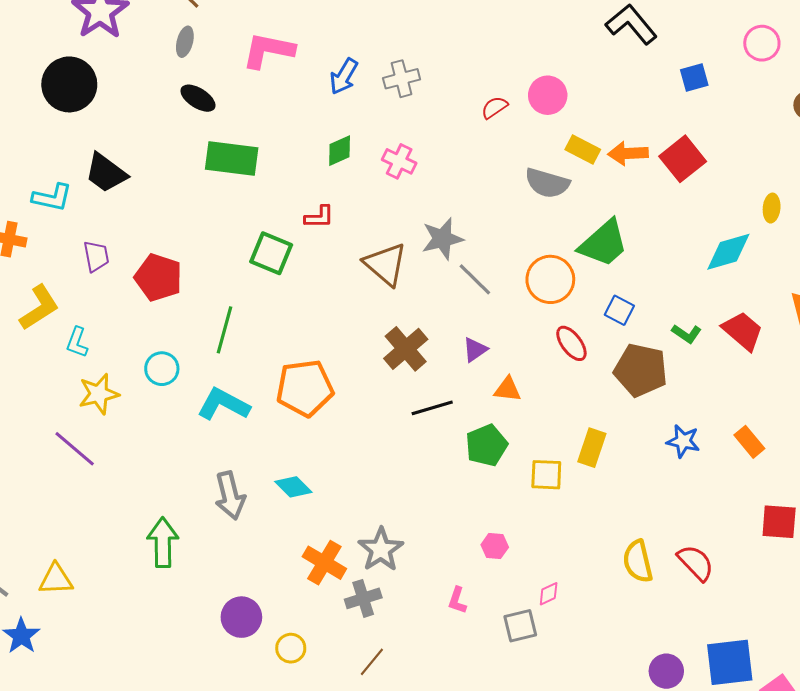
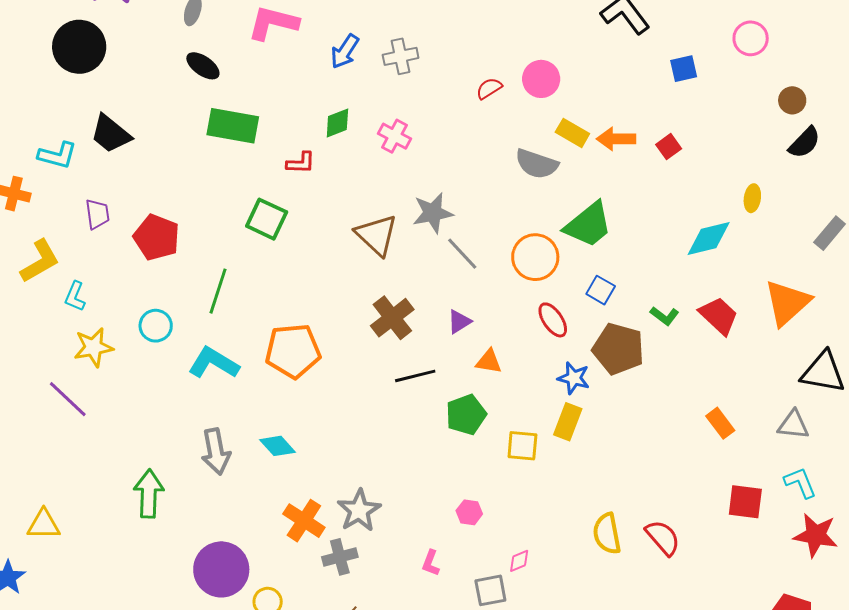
red square: (683, 159) -> (669, 147), size x0.6
red L-shape: (319, 217) -> (301, 163), moved
blue star: (683, 441) -> (574, 378), moved
purple circle: (241, 617) -> (221, 569), size x1.4

